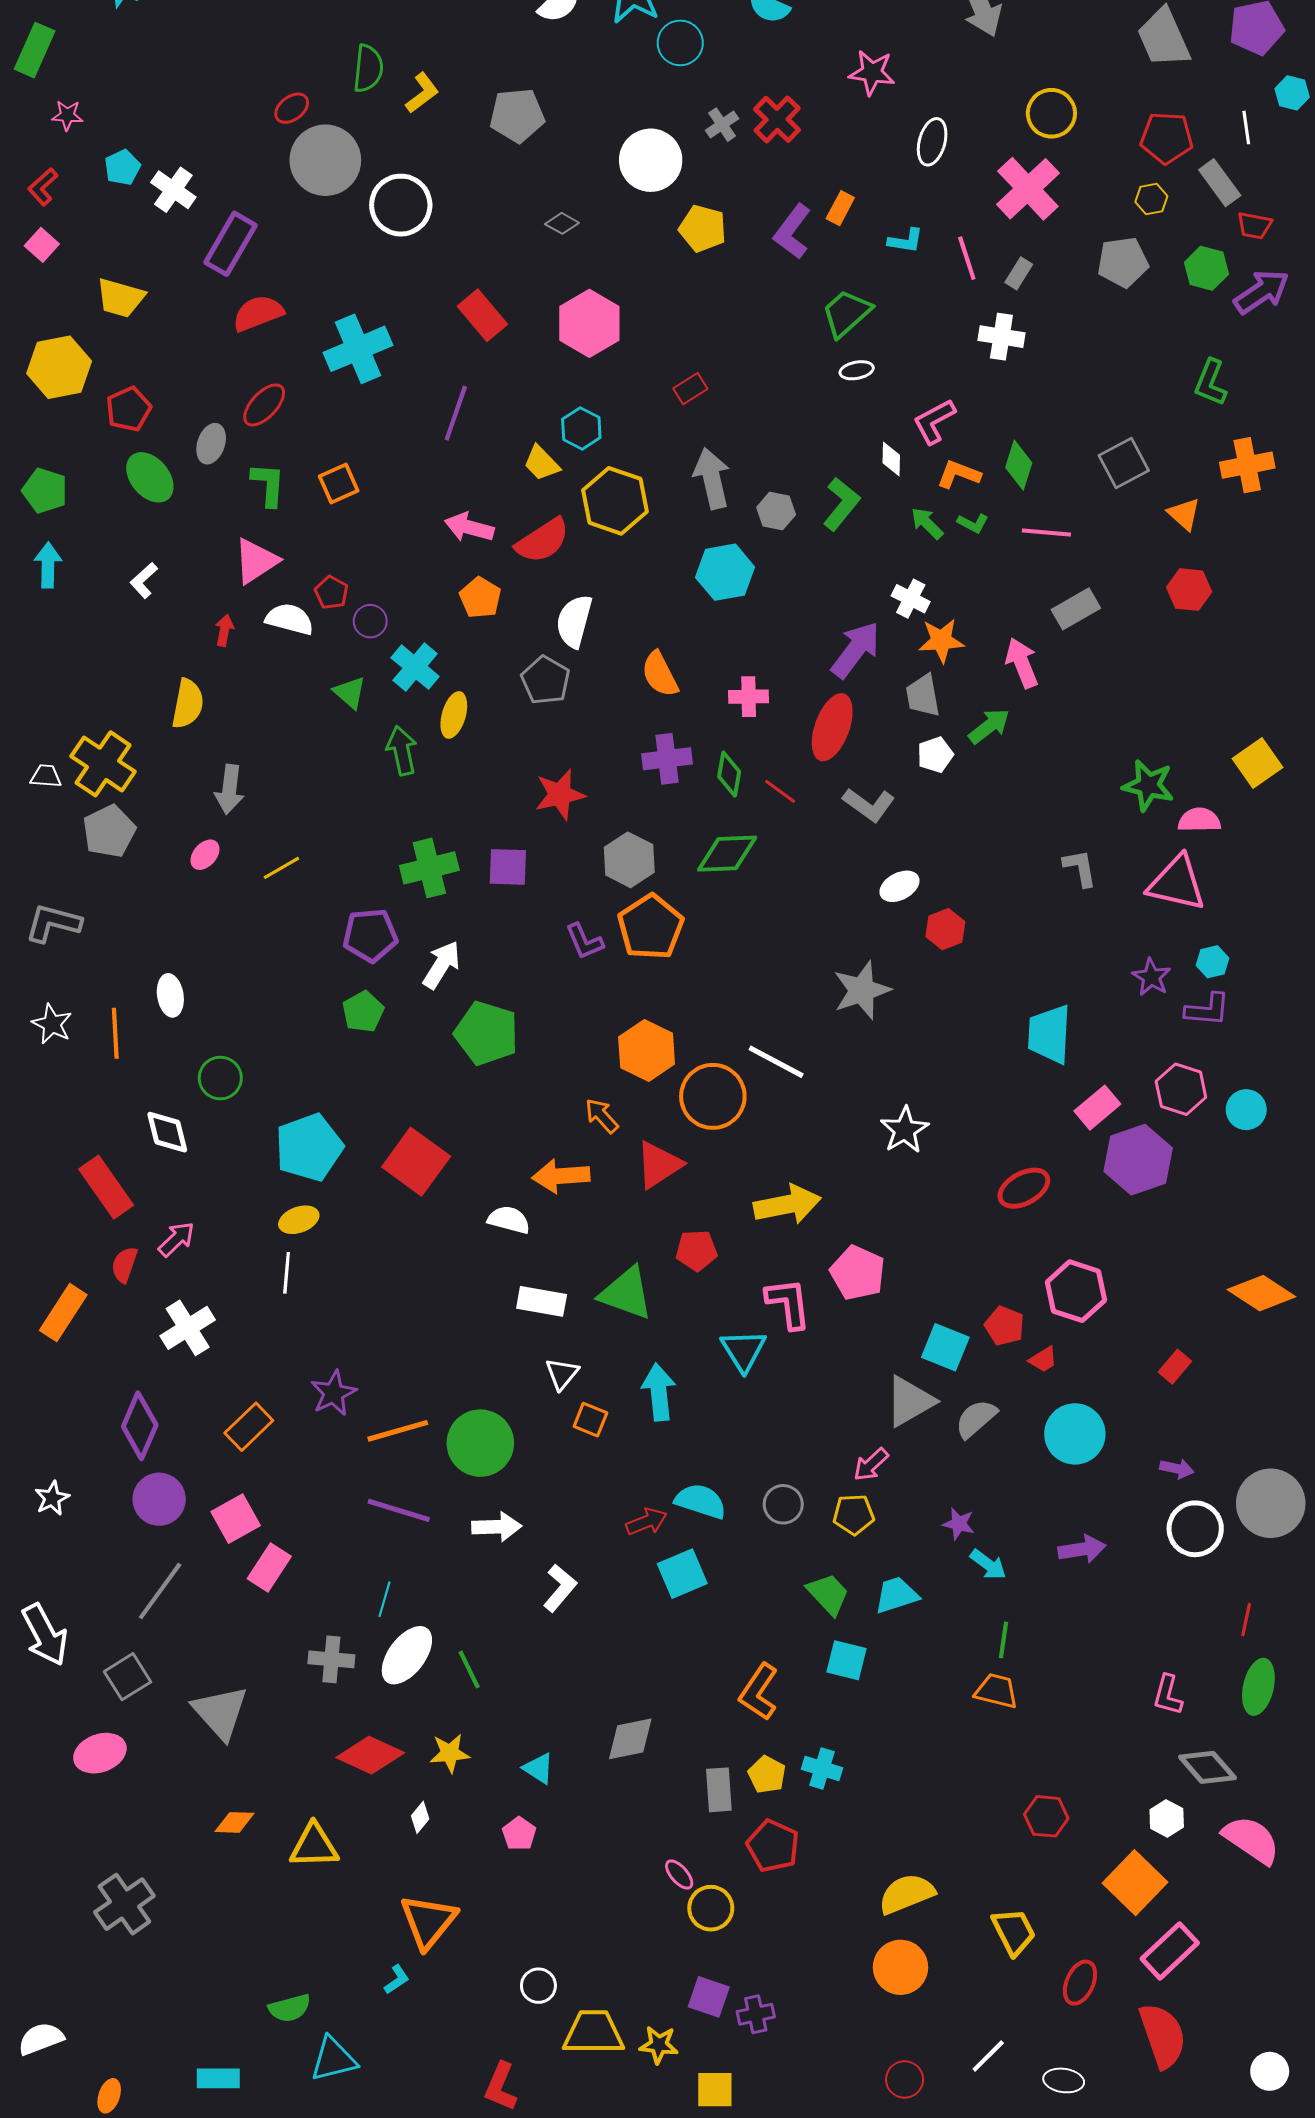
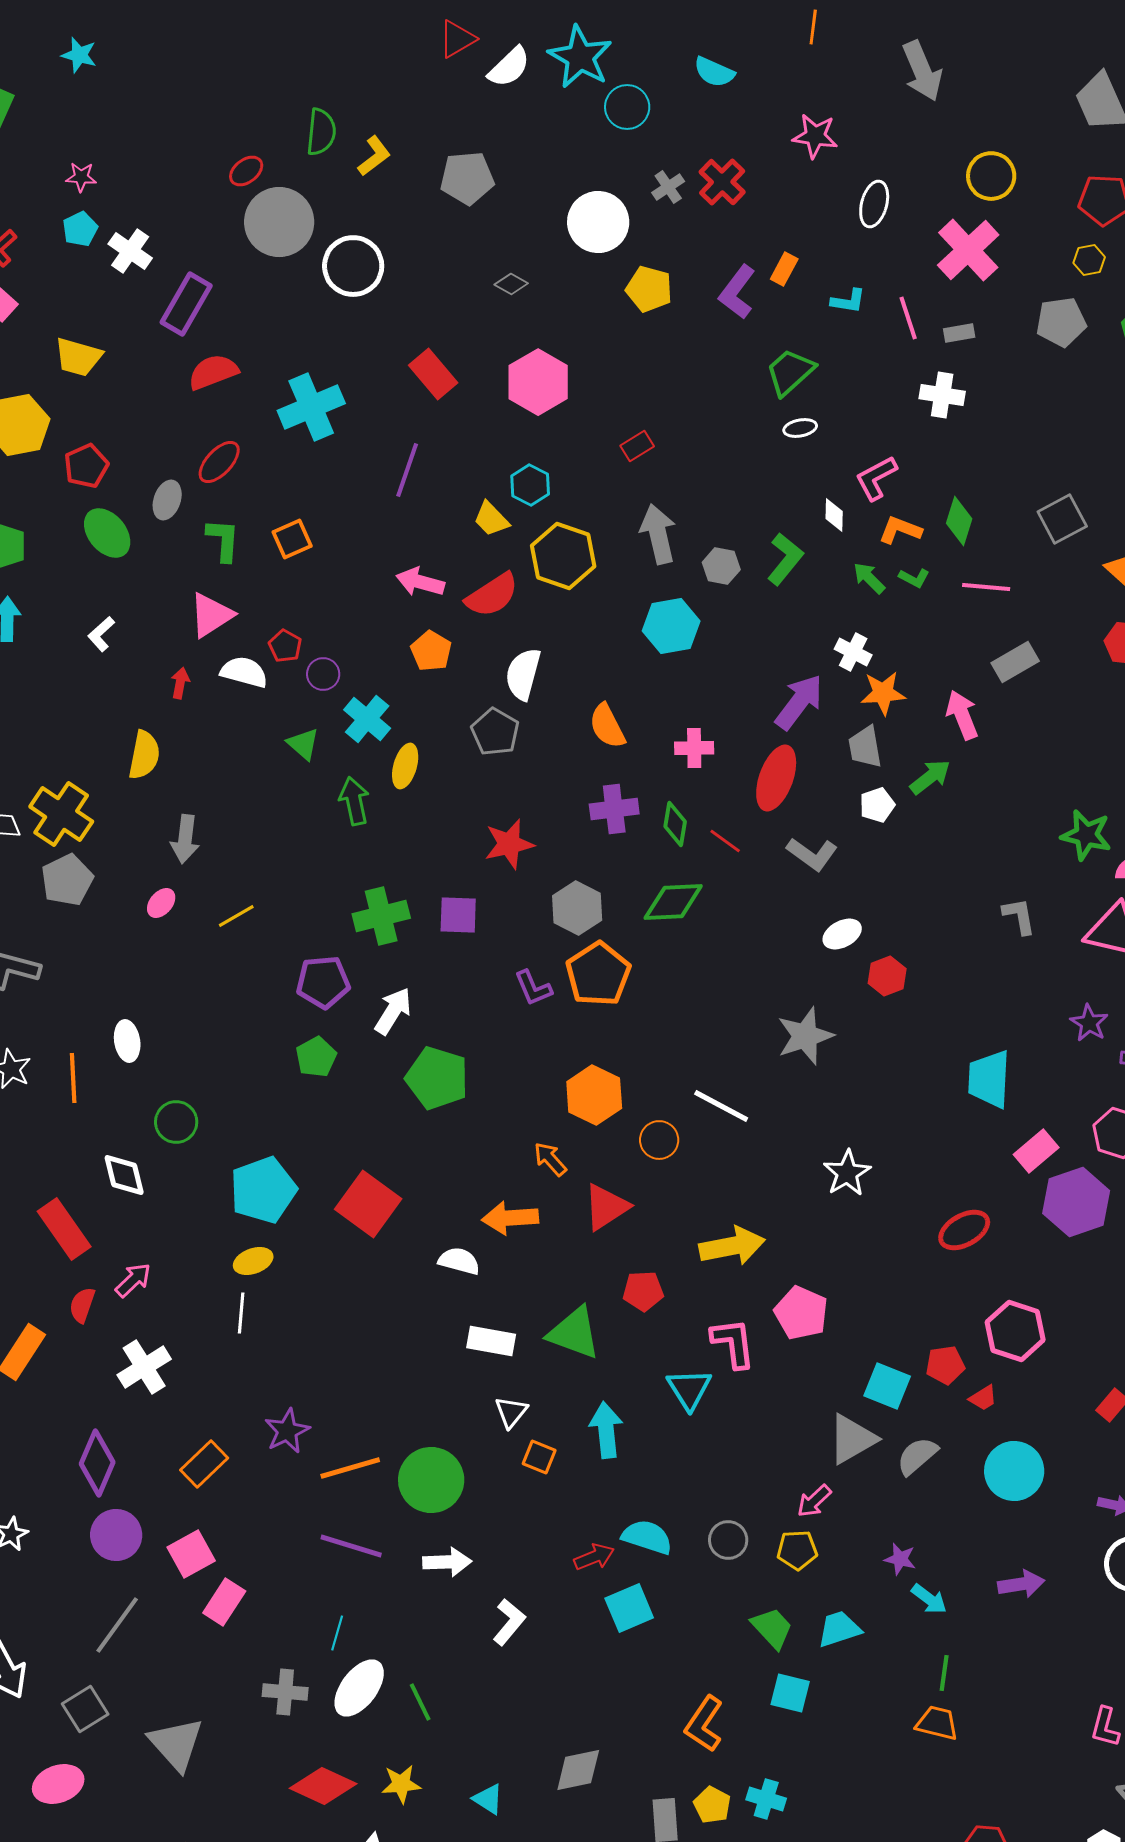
pink star: (67, 115) -> (81, 177), moved
gray rectangle: (1019, 273) -> (959, 333), turned 48
orange circle: (713, 1096) -> (659, 1140), size x0.6
red pentagon: (1005, 1326) -> (945, 1365), turned -30

